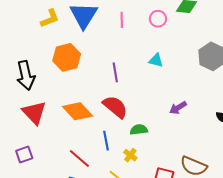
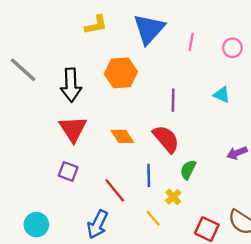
yellow L-shape: (50, 18) -> (96, 25), moved
orange diamond: (77, 111) -> (122, 136), size x0.7
green semicircle: (139, 130) -> (188, 170), turned -66
purple square: (24, 154) -> (68, 171), moved, turned 30

